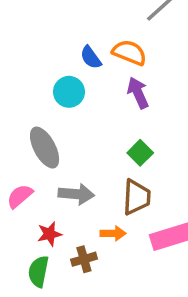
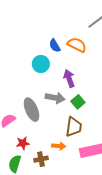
purple arrow: (138, 93) -> (69, 78), moved
gray ellipse: (45, 148) -> (31, 110), moved
gray arrow: (76, 194) -> (55, 98), moved

